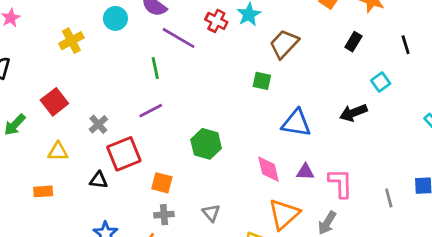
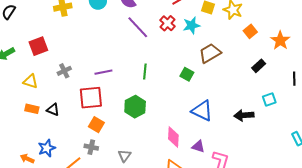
green line: (155, 68) -> (145, 72), moved
red square: (124, 154) -> (91, 98), moved
orange rectangle: (43, 191) -> (32, 109), moved

